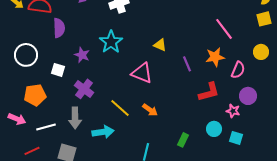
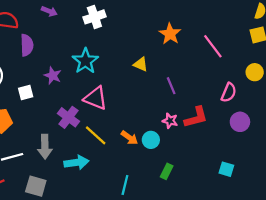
orange star: (215, 57) -> (170, 34), moved, turned -30
white square: (58, 70) -> (26, 93), turned -32
pink triangle: (142, 73) -> (96, 98), moved
purple cross: (84, 89) -> (68, 117), moved
pink star: (233, 111) -> (170, 121), moved
cyan circle: (214, 129) -> (151, 140), moved

